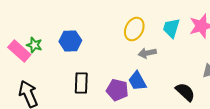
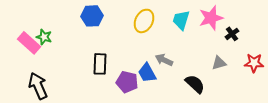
blue hexagon: (70, 41) -> (92, 16), moved
gray arrow: (147, 53) -> (164, 60), moved, turned 36
black rectangle: (81, 83) -> (100, 64), moved

